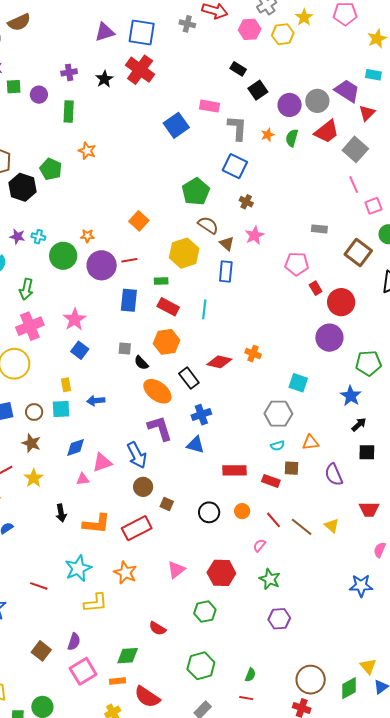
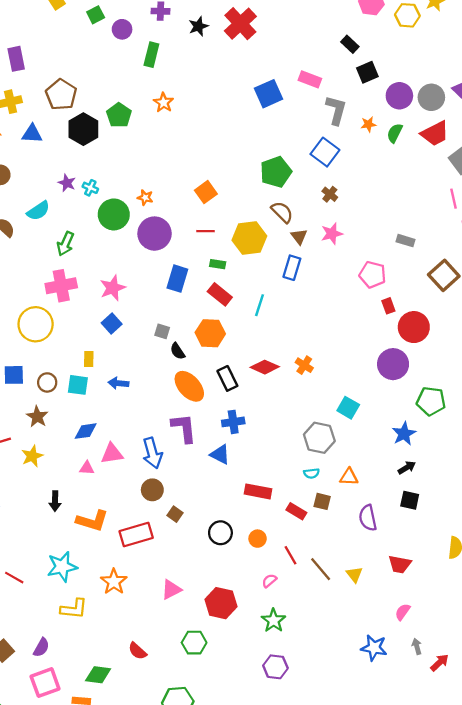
green square: (14, 87) -> (96, 15), turned -35
red line: (129, 260) -> (206, 231), moved

